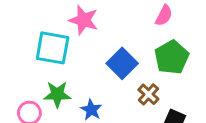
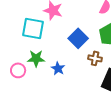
brown cross: (148, 94) -> (95, 58), turned -32

